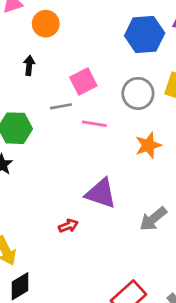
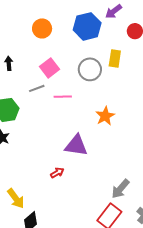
orange circle: (46, 24) -> (42, 28), moved
orange star: (148, 145) -> (105, 116), moved
gray arrow: (153, 219) -> (120, 189), moved

